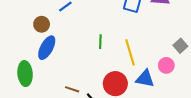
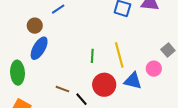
green line: (100, 42) -> (92, 56), moved

